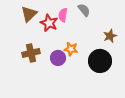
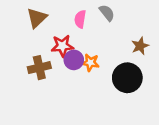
red star: (49, 23) -> (62, 46), moved, turned -30
purple circle: (58, 58) -> (74, 60), moved

